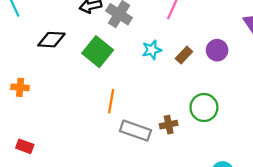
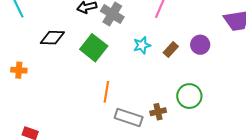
orange cross: (20, 87) -> (19, 70), moved

